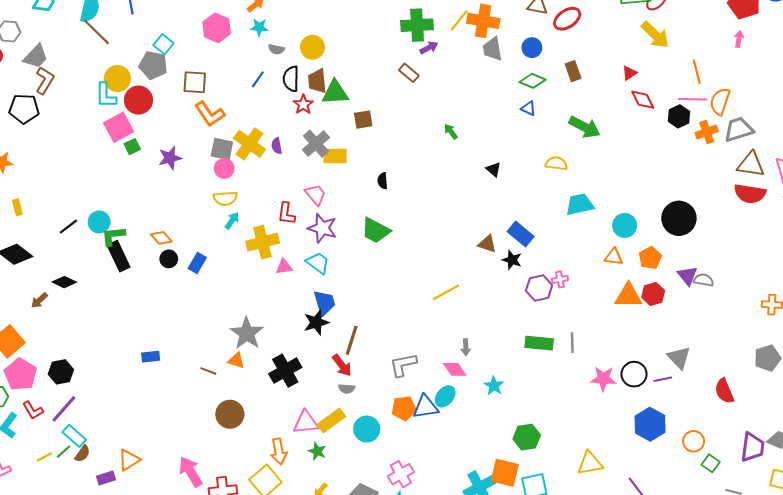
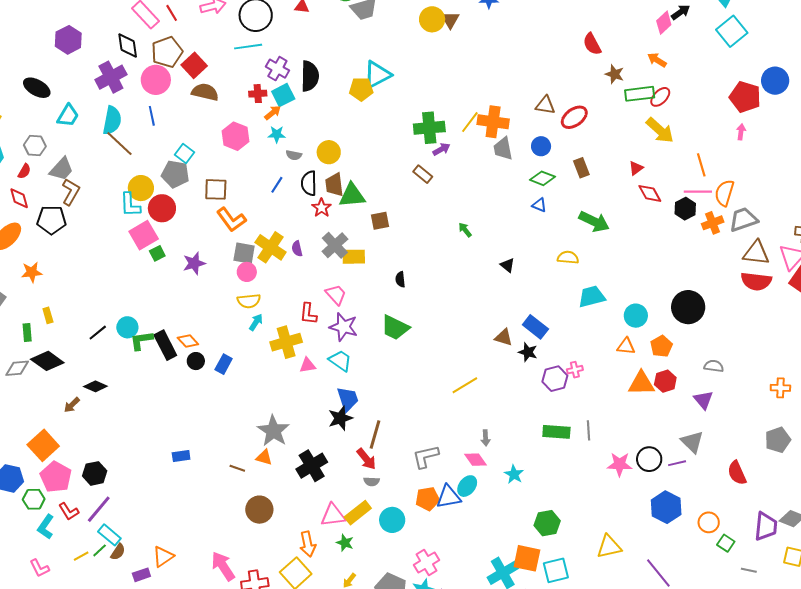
black rectangle: (119, 256) -> (165, 345), moved
purple triangle: (687, 276) -> (703, 400), moved

